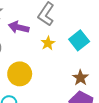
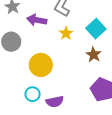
brown star: (80, 78) -> (94, 55), moved

